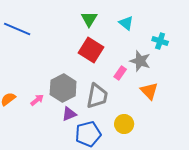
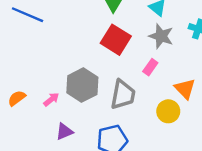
gray star: (140, 61) -> (161, 36), moved
purple triangle: (69, 114) -> (64, 132), moved
yellow circle: (124, 124) -> (168, 111), moved

